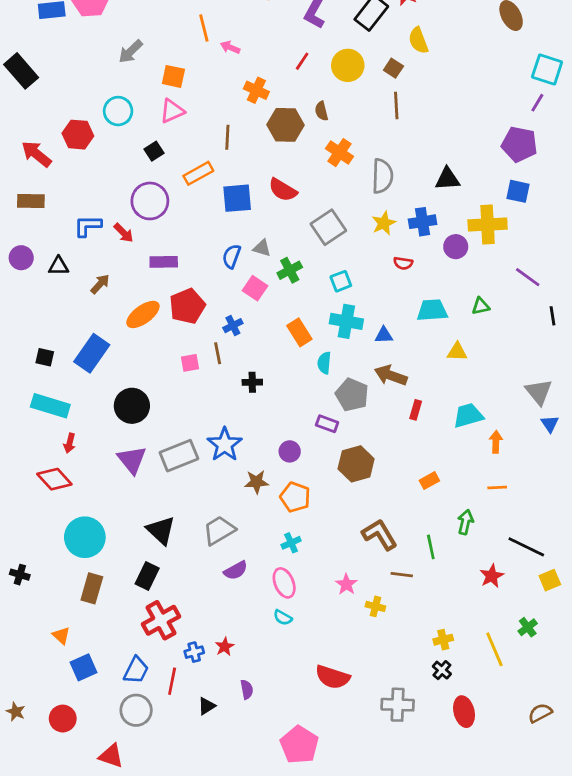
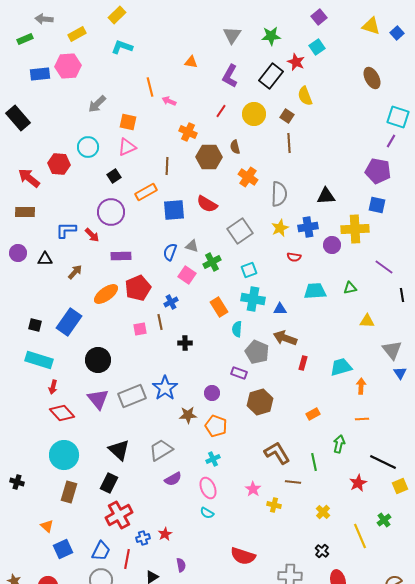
yellow triangle: (457, 352) -> (367, 321), moved
red diamond: (54, 479) -> (62, 413), moved
yellow cross: (443, 640) -> (323, 512), moved, turned -32

